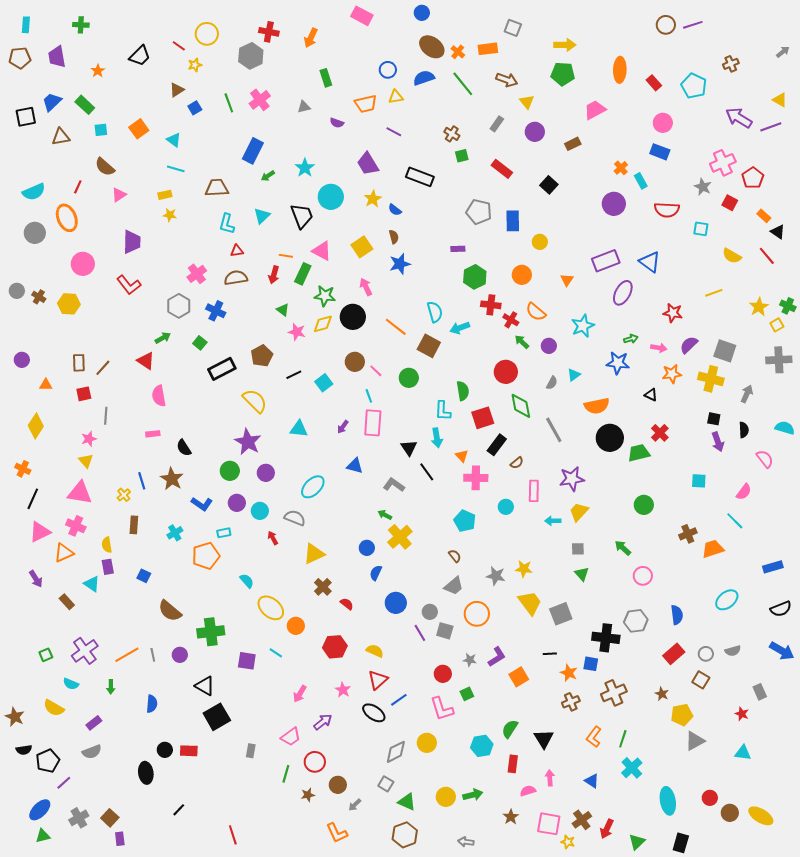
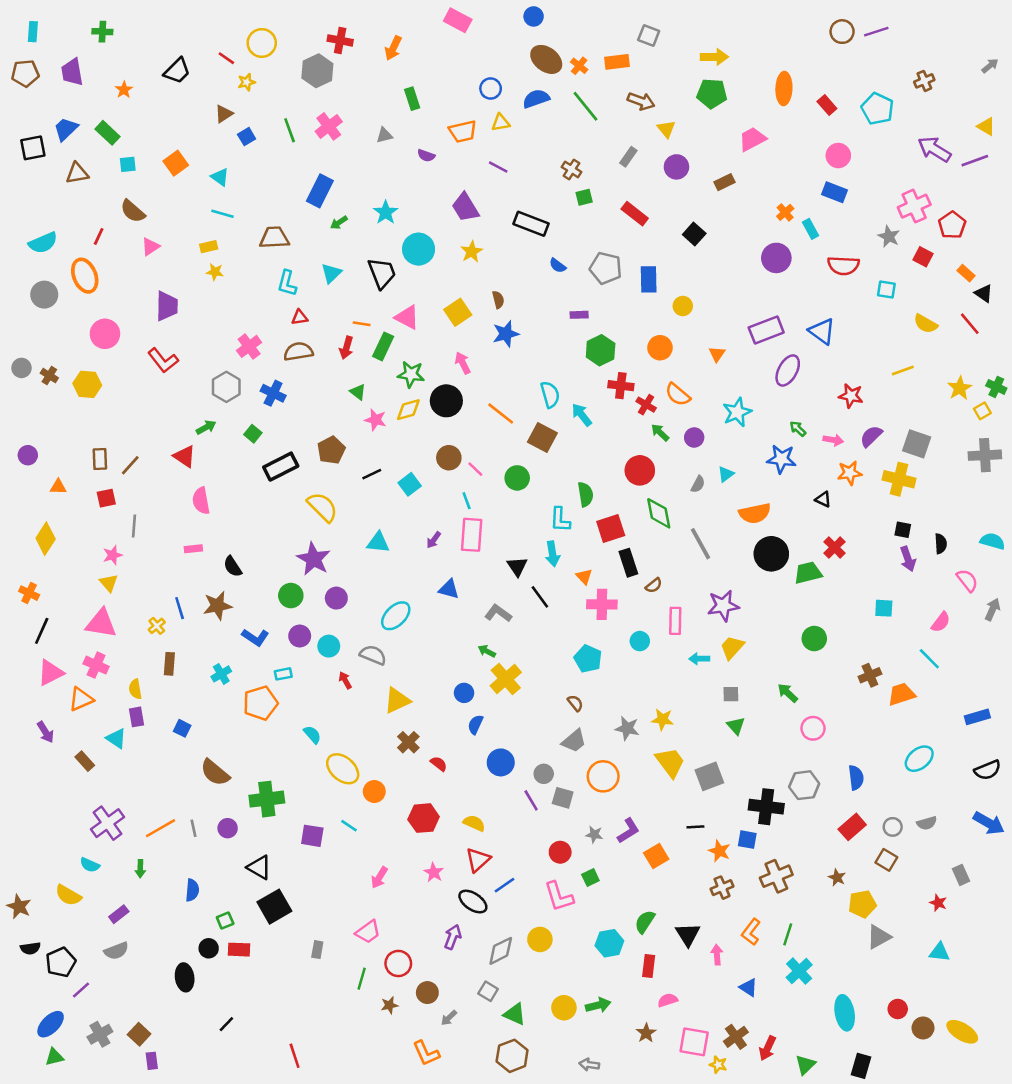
blue semicircle: (395, 210) -> (558, 266), moved
cyan arrow: (460, 328) -> (582, 415), turned 72
green arrow: (631, 339) -> (798, 429), turned -120
gray arrow: (747, 394) -> (993, 609), moved
black rectangle: (497, 445) -> (628, 563), turned -55
brown star: (172, 479) -> (217, 606), turned 30
green square: (46, 655) -> (225, 920), moved
purple arrow: (323, 722) -> (453, 937), moved, turned -30
pink arrow: (550, 778) -> (717, 955), moved

